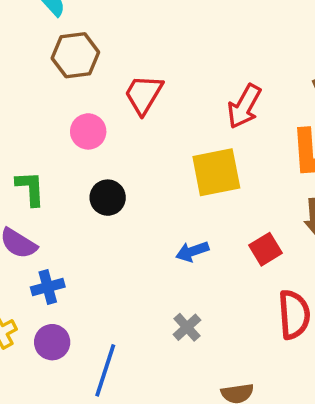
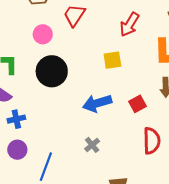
yellow square: (216, 172) -> (112, 60), size x0.7
black circle: (108, 198) -> (52, 71), size x1.6
blue arrow: (192, 251) -> (97, 103), size x1.6

